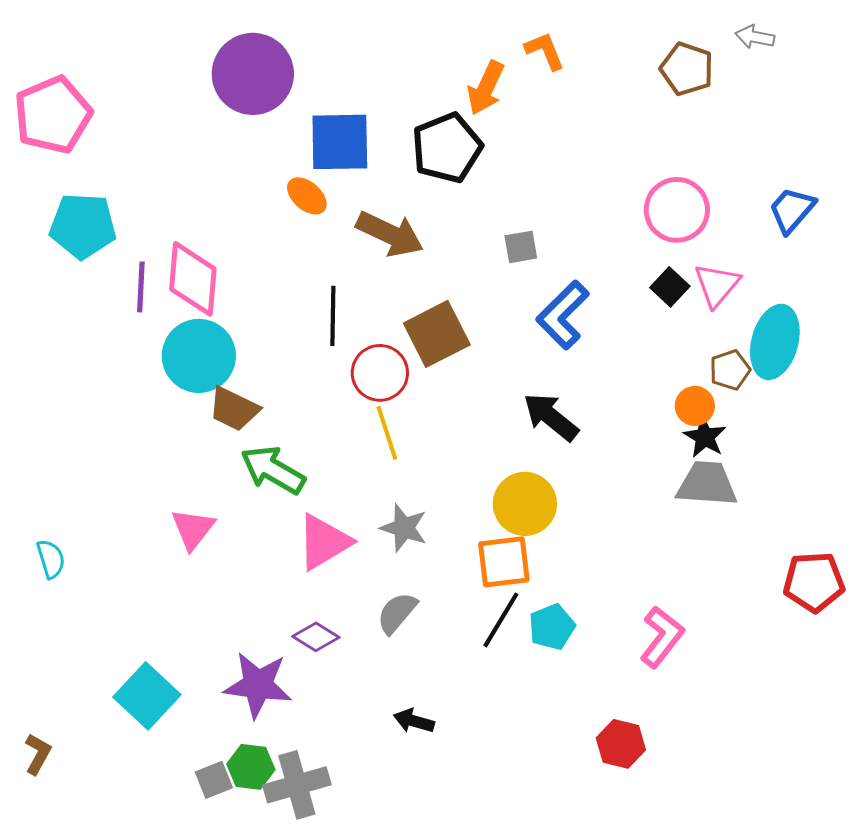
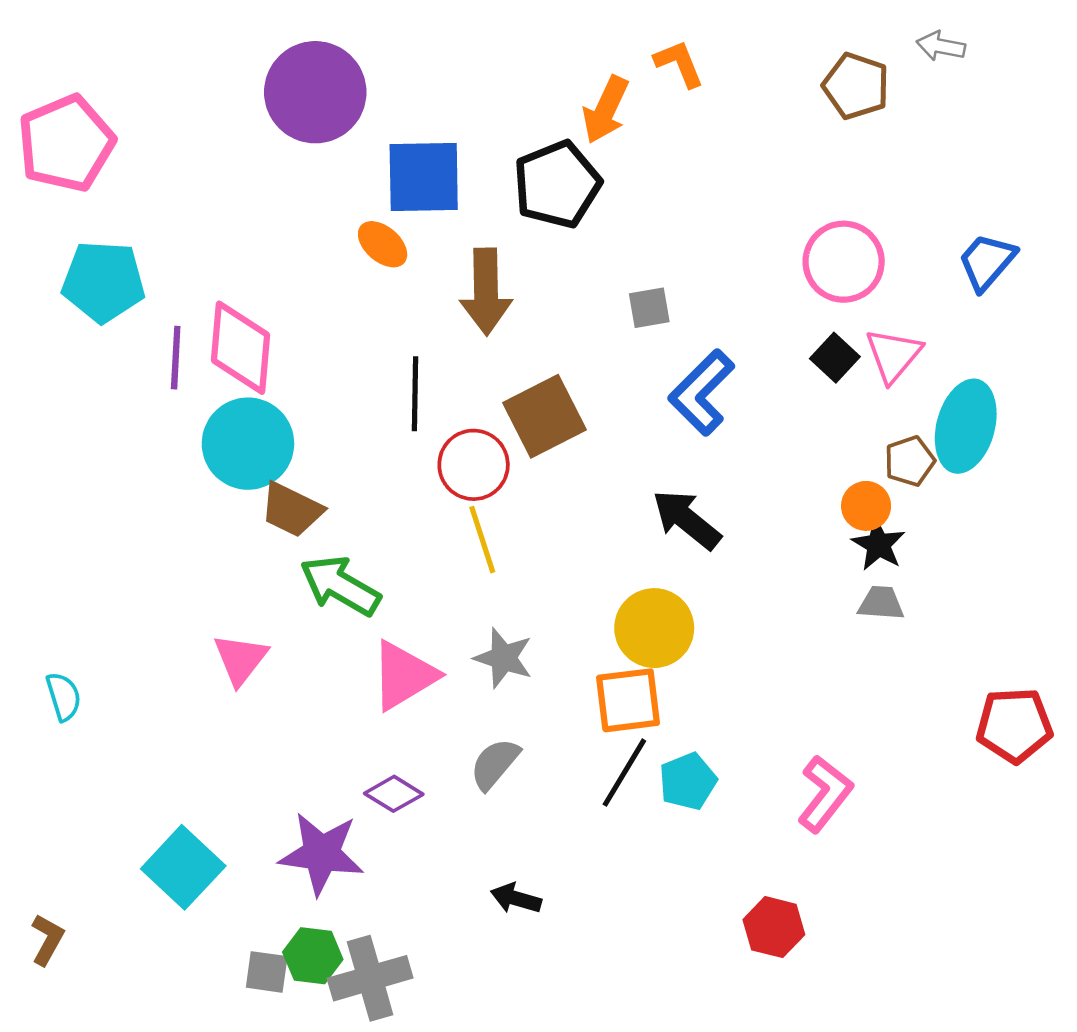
brown arrow: (390, 234) -> (486, 292), turned 64
gray trapezoid: (707, 484) -> (881, 603), size x0.6
gray square: (214, 780) -> (267, 972), turned 30

